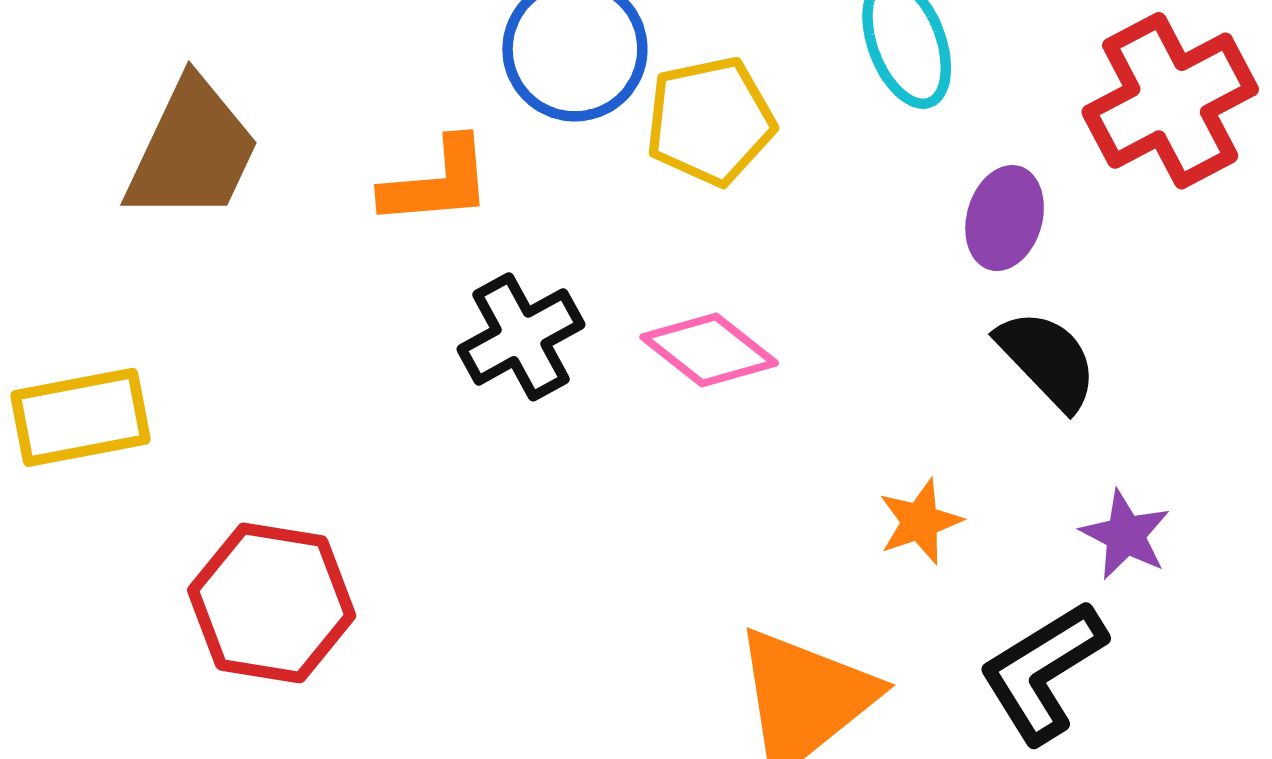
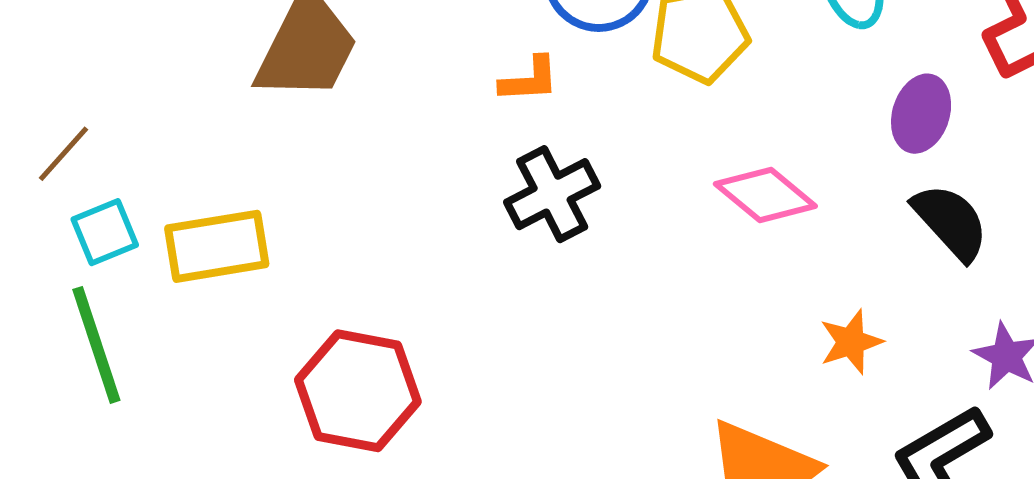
orange L-shape: (437, 182) -> (529, 80), moved, size x0.7
pink diamond: (709, 350) -> (765, 195), moved

